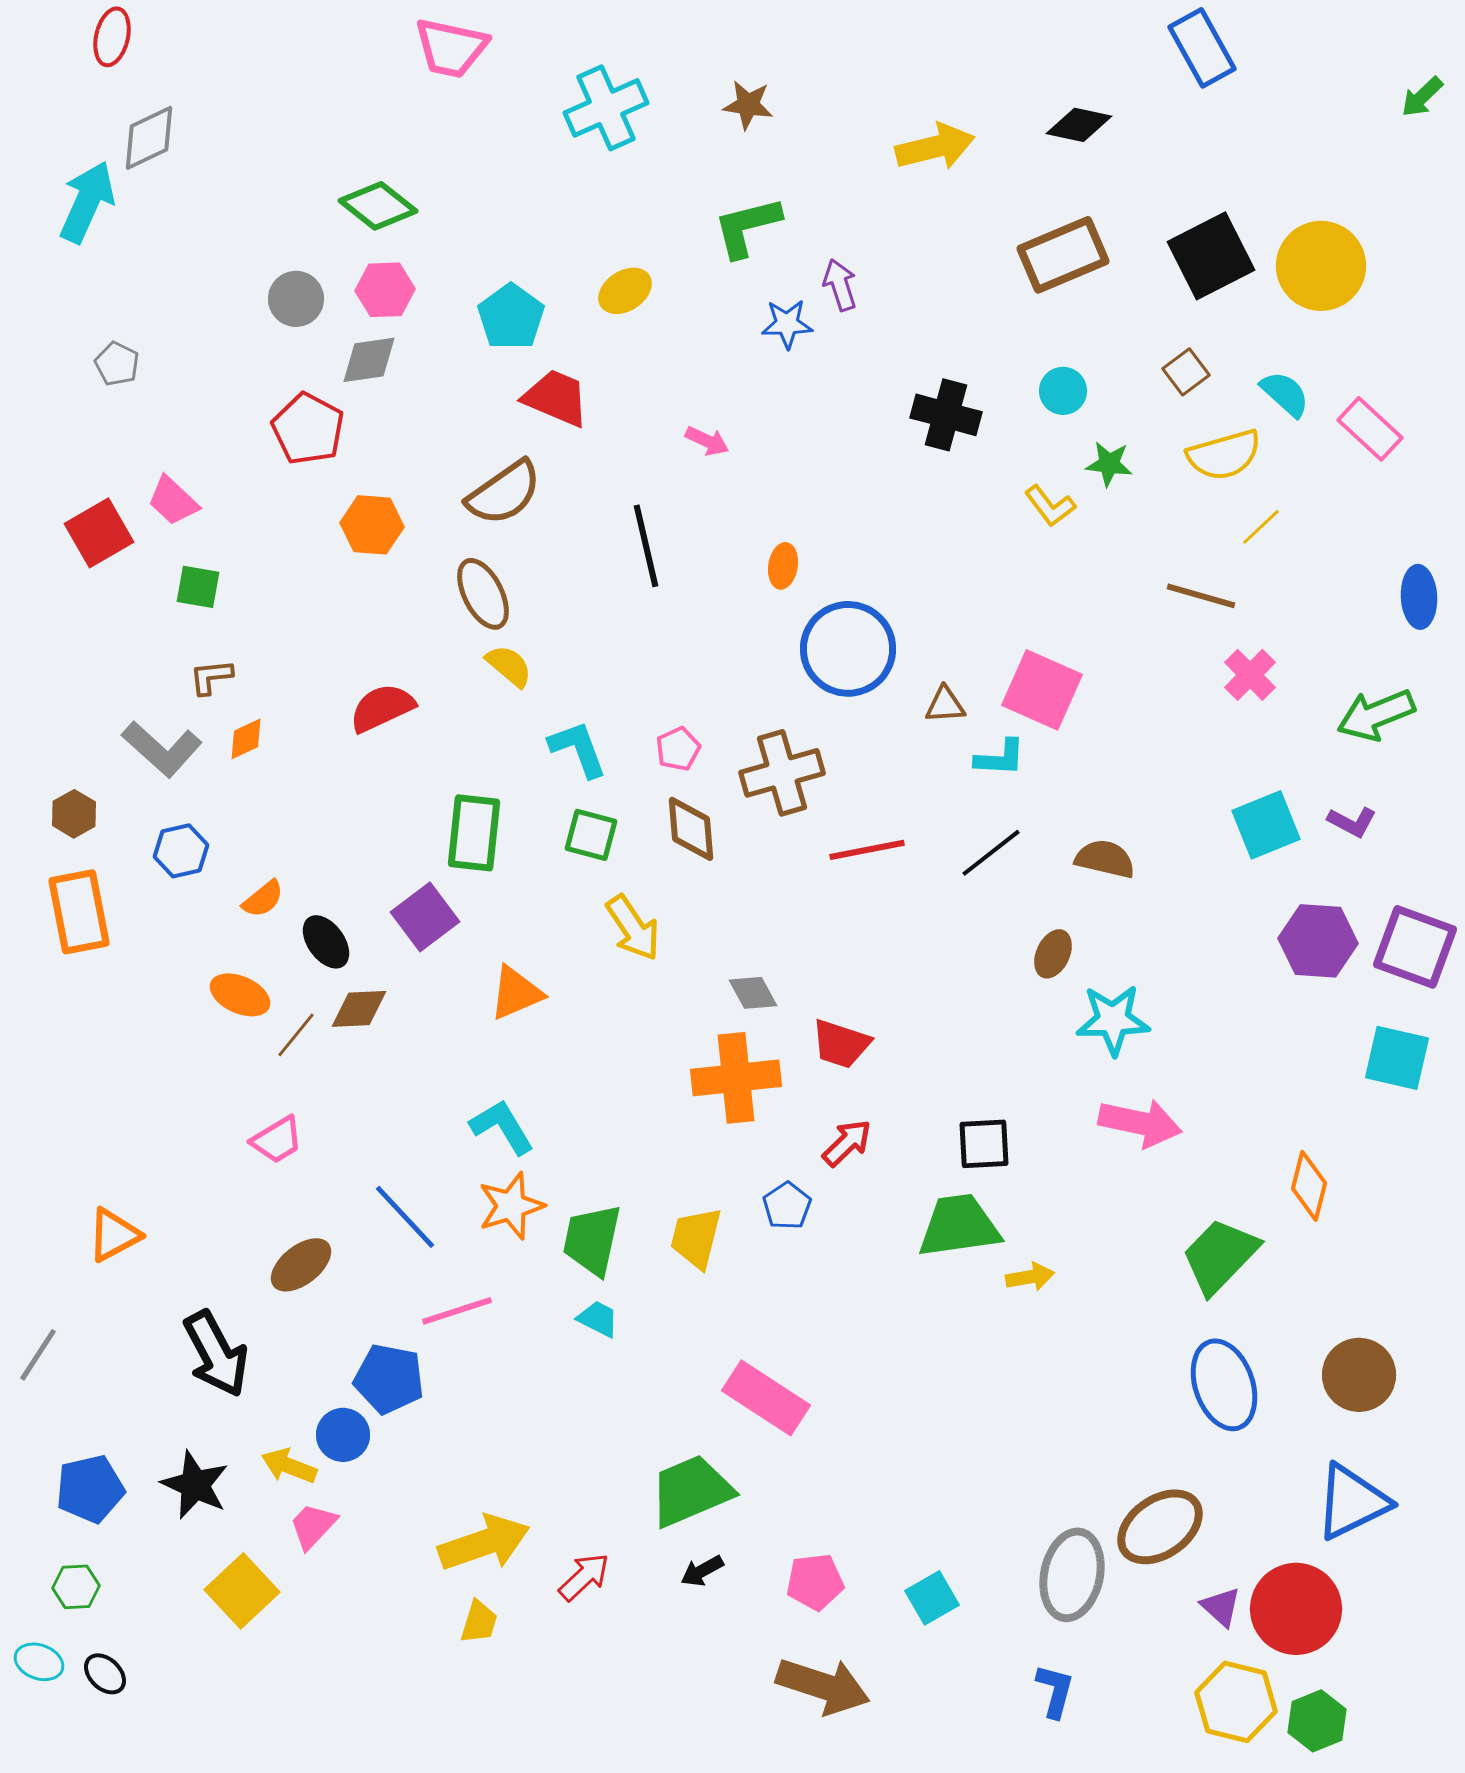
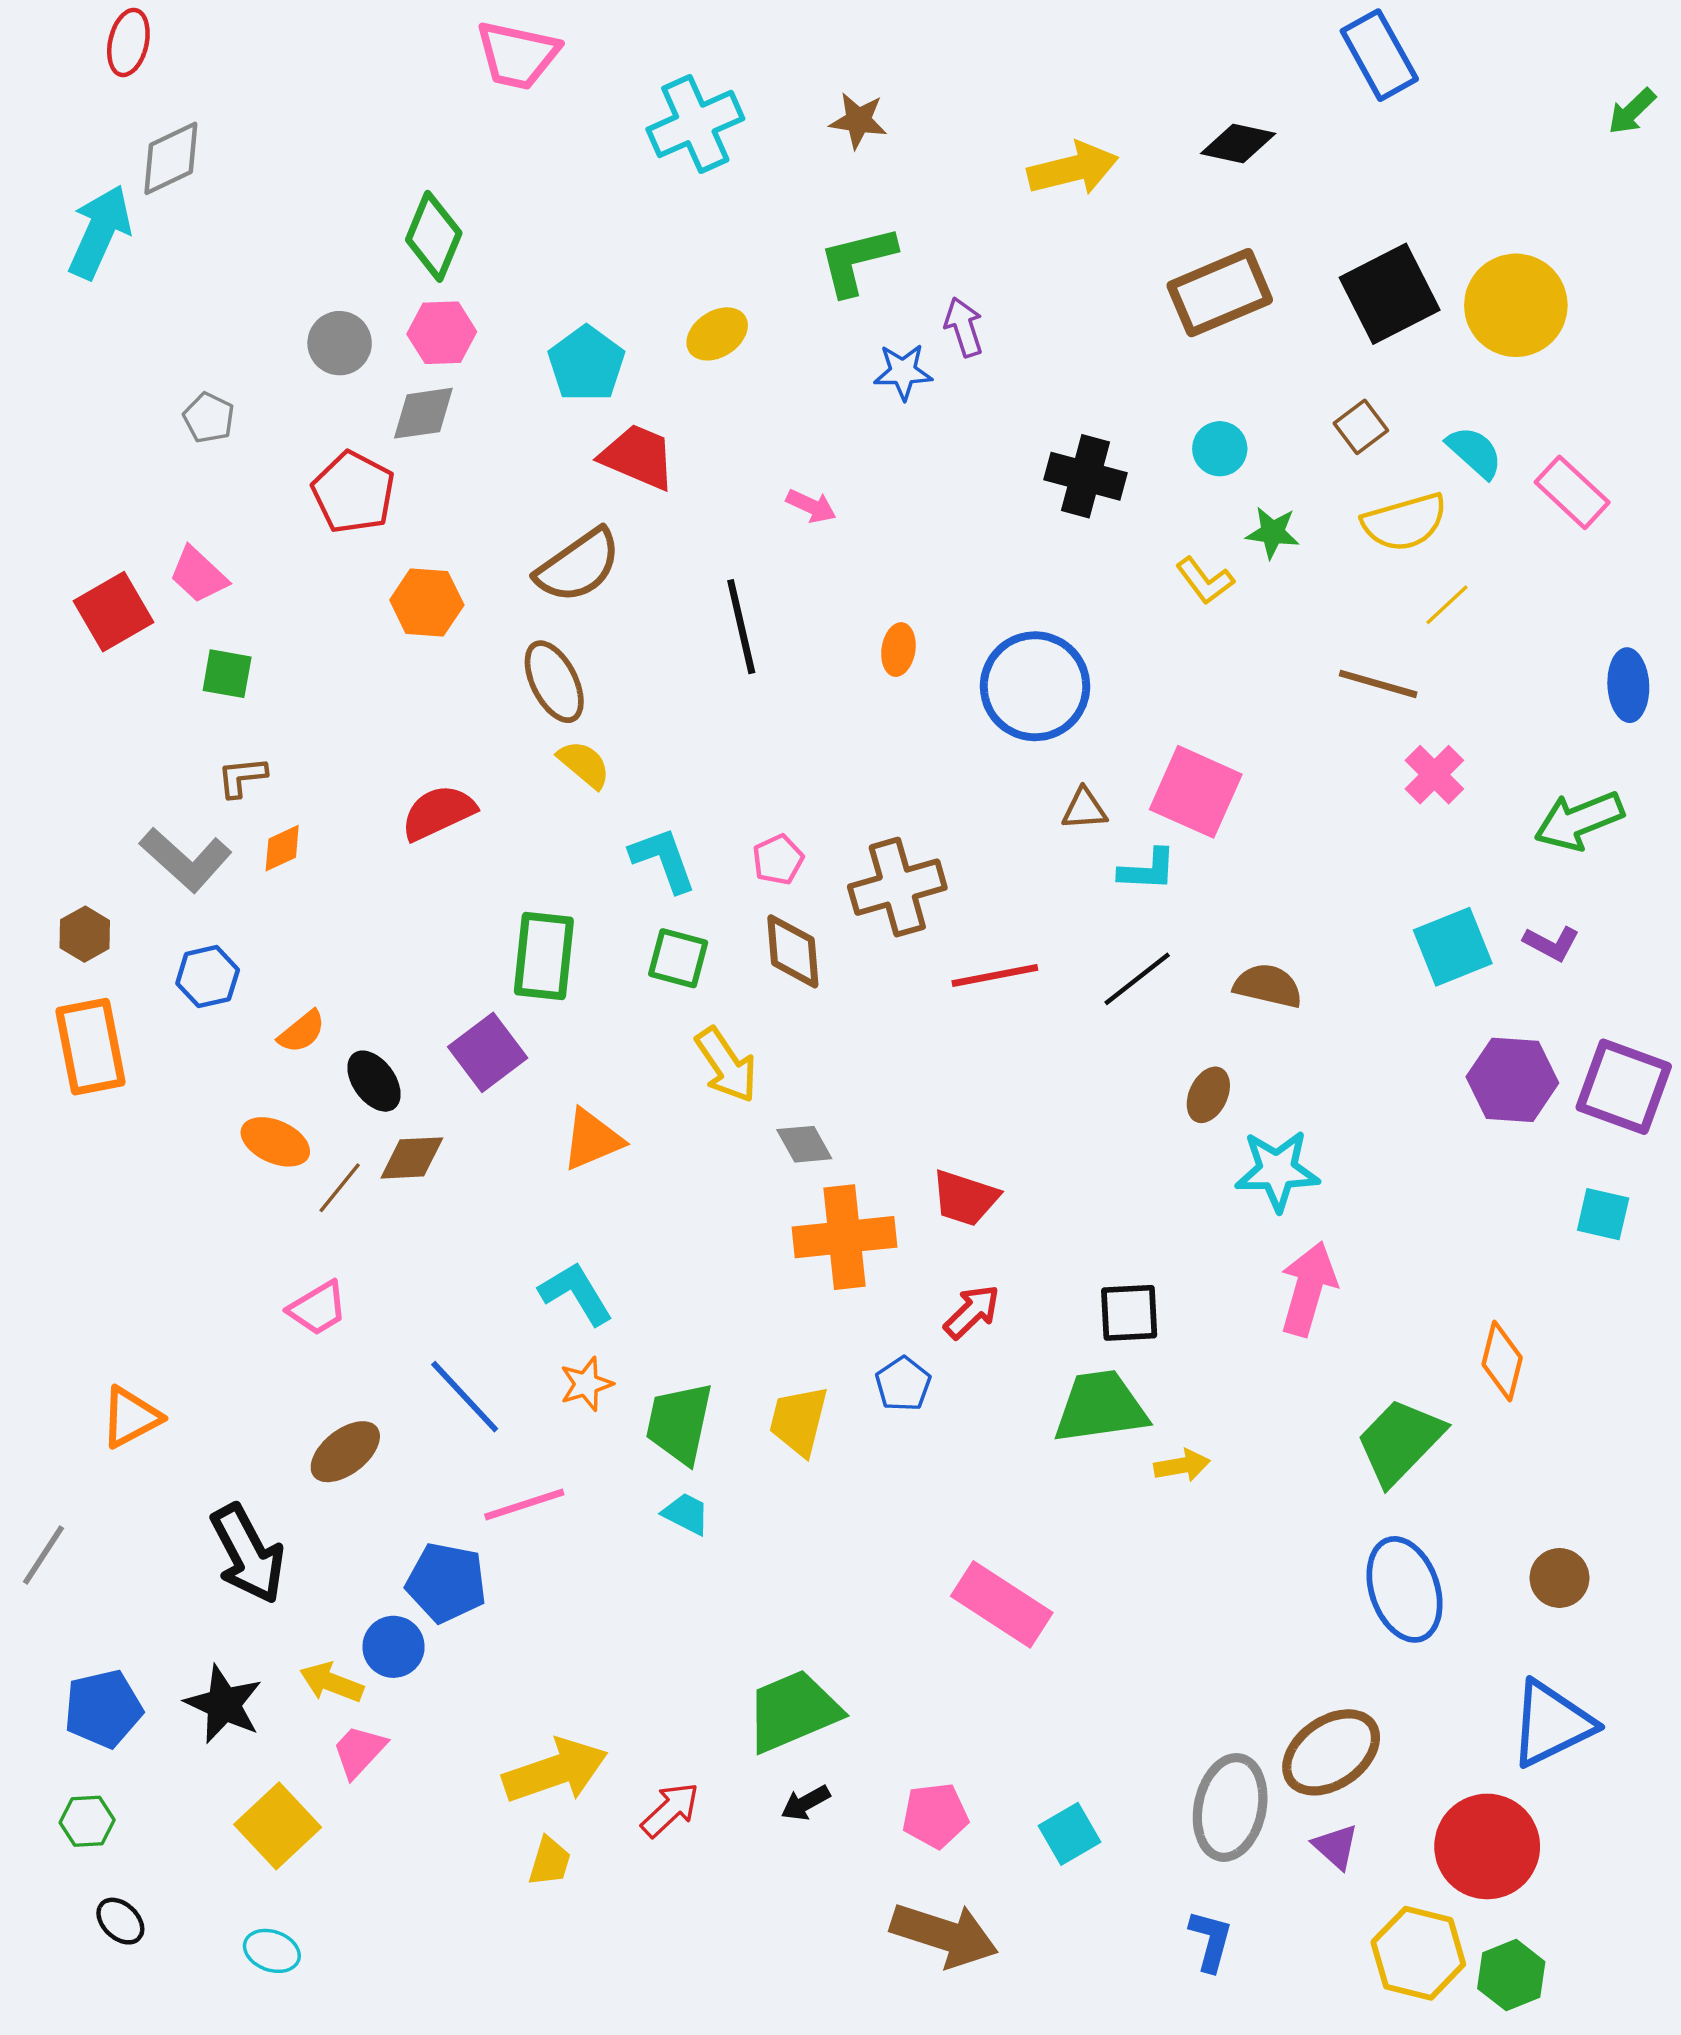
green diamond: (378, 206) -> (434, 236), turned 74
gray pentagon: (117, 364) -> (209, 418), moved
blue circle: (848, 649) -> (1035, 686), moved
gray diamond: (753, 993) -> (804, 1144), moved
cyan square: (1397, 1058) -> (1603, 1214), size x0.7
pink arrow: (1140, 1123) -> (1308, 1289), turned -86
orange star: (511, 1206) -> (586, 1384), size x0.7
brown circle: (1359, 1375) -> (1559, 1578), size x0.7
pink rectangle: (766, 1398) -> (1002, 1604), moved
purple triangle: (1221, 1607) -> (1336, 1846), moved
cyan ellipse: (39, 1662) -> (272, 1951), moved

